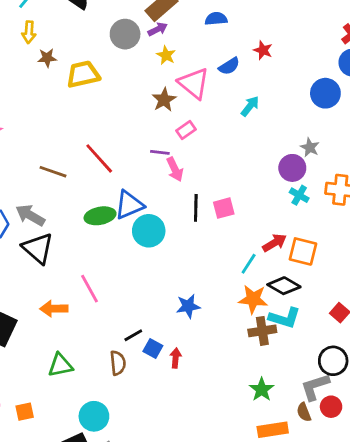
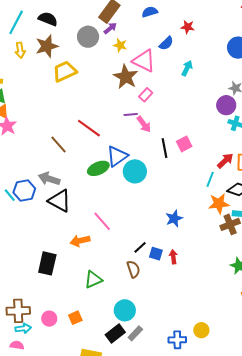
brown star: (47, 58) -> (47, 46), moved, size x1.6
brown star: (164, 100) -> (126, 77), size x1.4
brown line: (53, 172) -> (58, 145), turned 42

